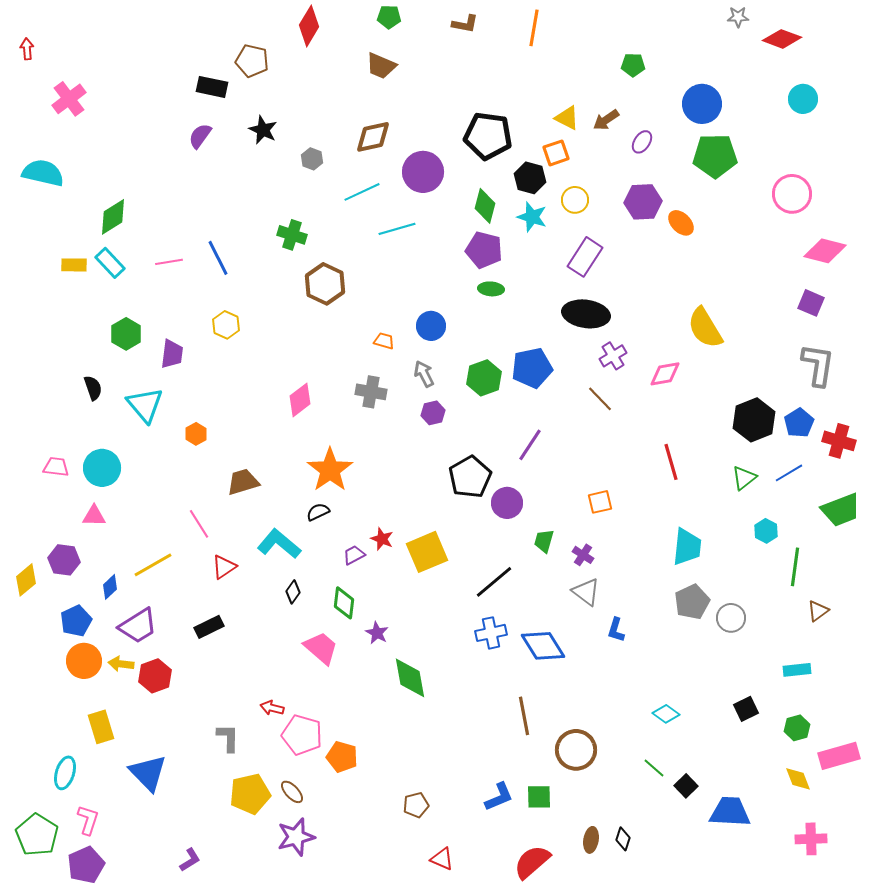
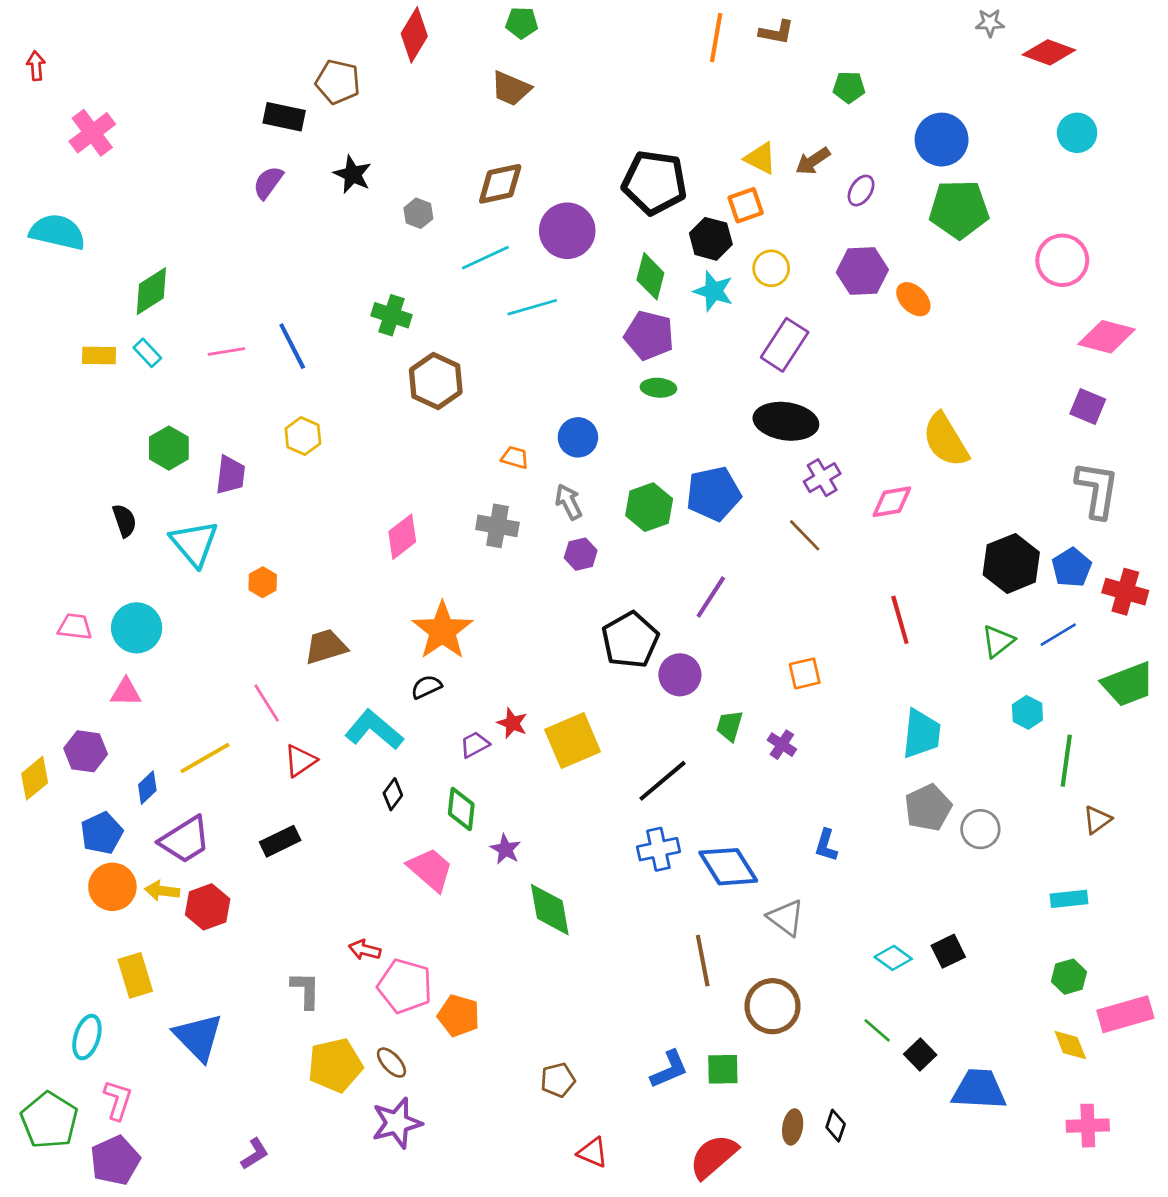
brown L-shape: (465, 24) -> (777, 32), moved
cyan rectangle: (110, 263) -> (147, 353), size x0.7
gray triangle: (586, 592) -> (786, 918), moved
black square: (746, 709) -> (948, 951), moved

